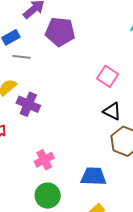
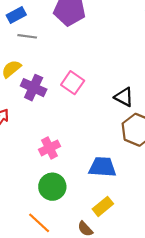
pink square: (108, 76) -> (73, 83), moved

